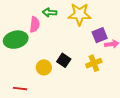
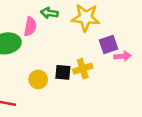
black square: (64, 60) -> (63, 72), turned -32
yellow cross: (94, 63) -> (83, 69), moved

